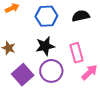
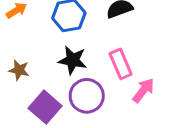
black star: (45, 46) -> (73, 60), turned 30

